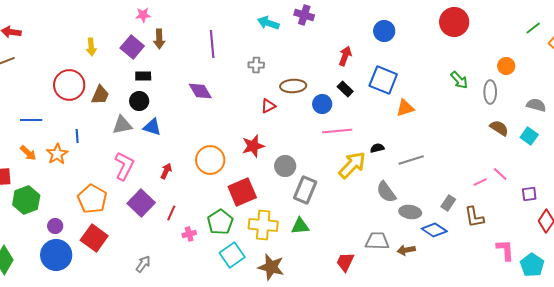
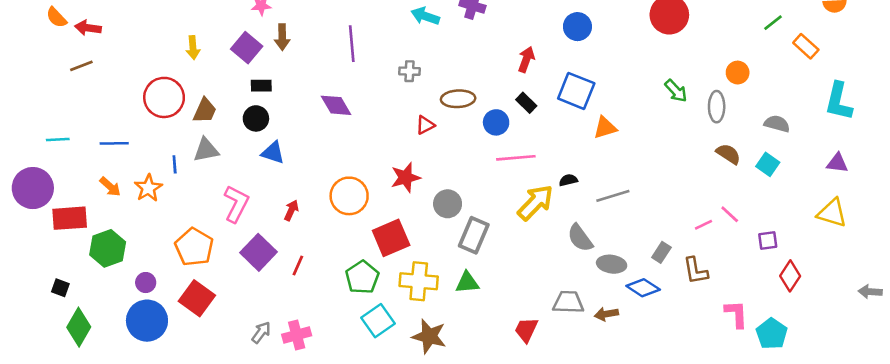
gray triangle: (122, 125) -> (206, 150), moved
pink cross: (189, 234) -> (297, 335), moved, size x1.5

